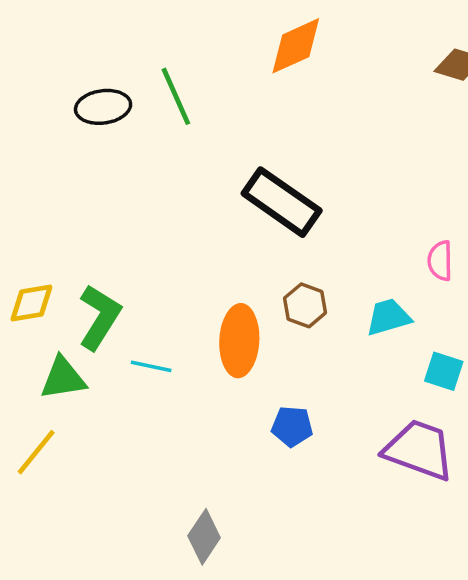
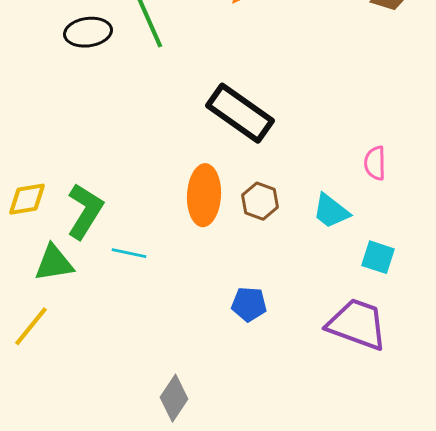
cyan trapezoid: (388, 317) -> (331, 211), turned -126
orange ellipse: (239, 341) -> (204, 195), moved

